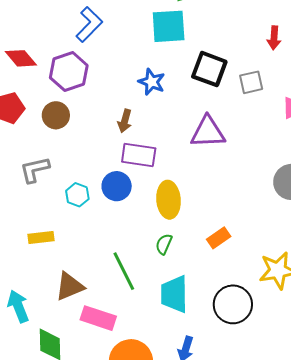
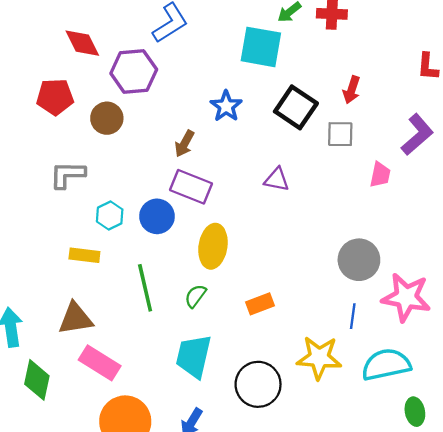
red arrow: (274, 38) -> (352, 90), moved
purple triangle: (208, 132) -> (277, 180), size x0.6
yellow rectangle: (41, 237) -> (84, 255), moved
green line: (124, 271) -> (145, 288), moved

